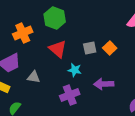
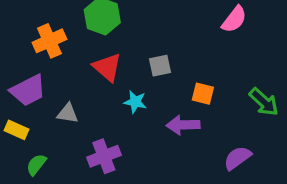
orange square: (110, 48) -> (203, 94), moved, turned -32
purple cross: (70, 95) -> (104, 156), moved

